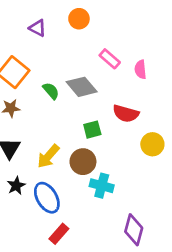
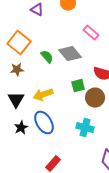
yellow arrow: (48, 156) -> (43, 95), moved, turned 30
brown circle: (83, 162) -> (95, 98), moved
blue ellipse: (47, 198) -> (44, 123), moved

